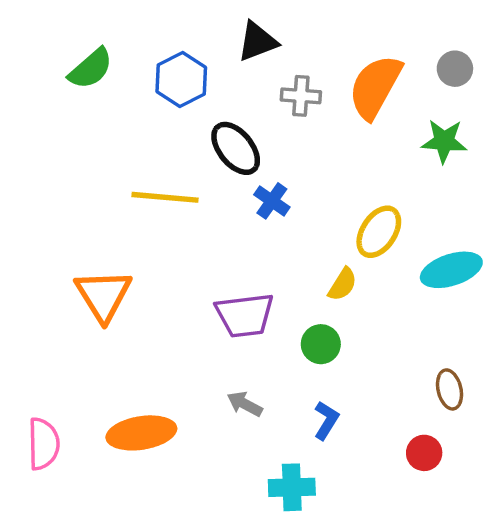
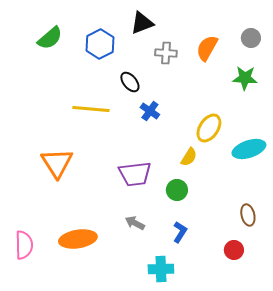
orange semicircle: (375, 87) -> (207, 48), size x0.7
black ellipse: (236, 148) -> (130, 82), size x0.7

